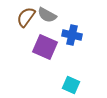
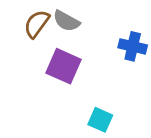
blue cross: (72, 35) -> (133, 46), moved

